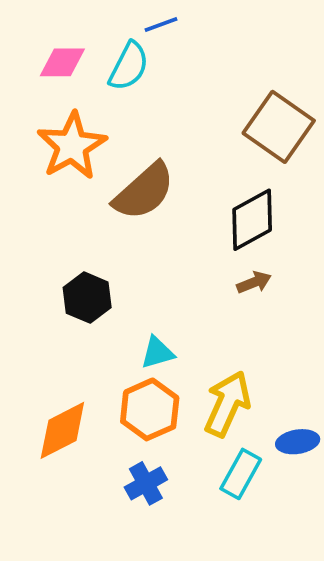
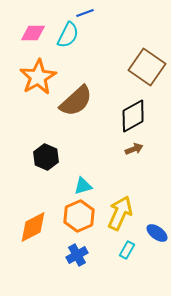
blue ellipse: (298, 442) -> (157, 233), turned 45
cyan rectangle: (241, 474) -> (127, 250), size x0.7

